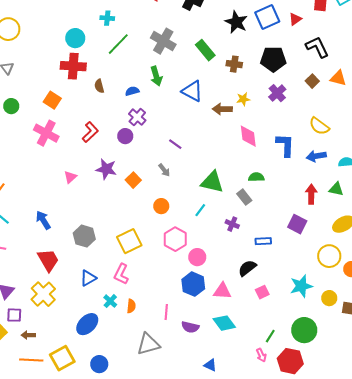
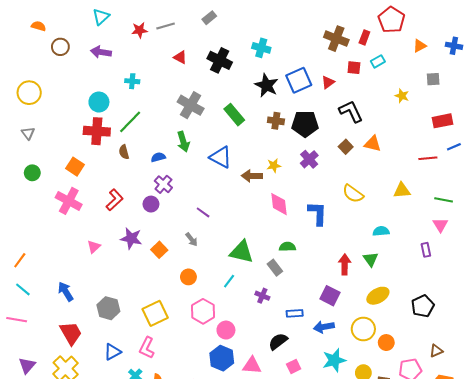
green line: (118, 44) -> (130, 122), moved
brown cross: (234, 64) -> (276, 121), moved
blue arrow: (316, 156) -> (324, 327), moved
green triangle: (336, 189) -> (371, 259), turned 42

